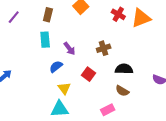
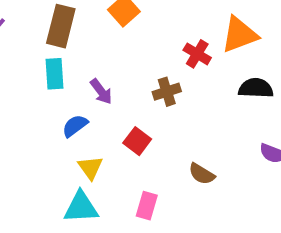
red cross: (118, 14) -> (197, 54), moved
brown rectangle: (48, 15) -> (61, 26), size x1.5
black semicircle: (124, 69) -> (256, 88), moved
pink rectangle: (108, 110) -> (147, 206), moved, turned -48

